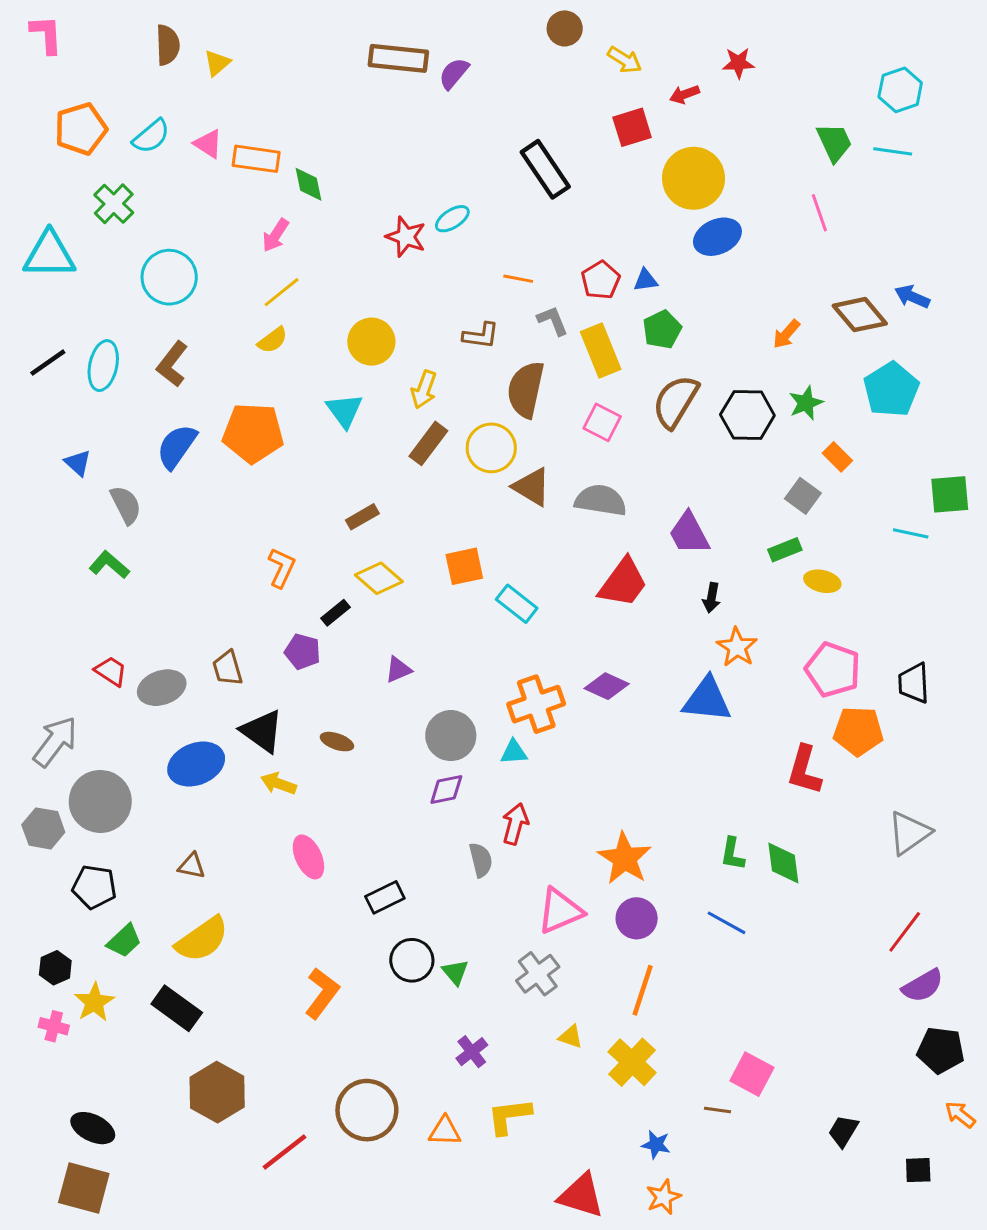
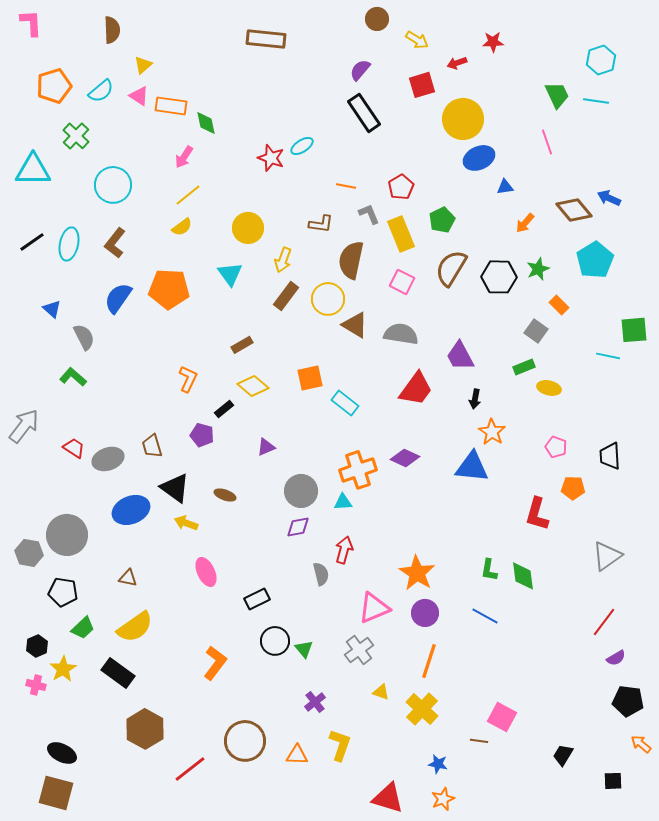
yellow triangle: (217, 63) -> (143, 65), moved
purple semicircle: (454, 73) -> (360, 70), moved
blue triangle: (646, 280) -> (505, 187), moved
pink pentagon: (833, 670) -> (556, 447), size x0.6
orange pentagon: (858, 731) -> (573, 488), size x0.7
gray arrow: (55, 742) -> (24, 426), moved
purple semicircle: (923, 986) -> (616, 658), size x0.7
yellow L-shape: (509, 1116) -> (340, 745), turned 116

